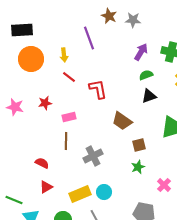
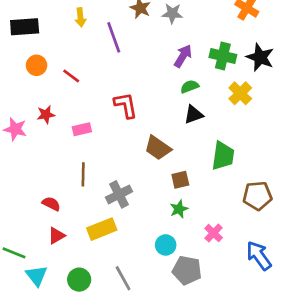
yellow arrow: (64, 55) -> (80, 17), moved
orange circle: (31, 59) -> (37, 65), size x0.6
red line: (69, 77) -> (71, 76), moved
red star: (45, 103) -> (46, 115), moved
pink rectangle: (69, 117) -> (82, 129), moved
cyan circle: (104, 192) -> (166, 245), moved
yellow rectangle: (80, 194) -> (102, 229), moved

